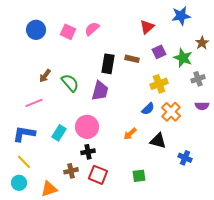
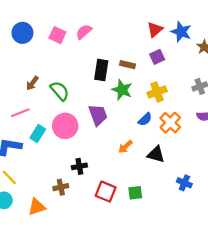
blue star: (181, 16) -> (181, 32), moved, turned 30
red triangle: (147, 27) -> (155, 30), moved
green star: (183, 58) -> (122, 90), moved
purple trapezoid: (100, 91) -> (98, 115), moved, turned -35
pink circle: (87, 127) -> (65, 126), moved
cyan rectangle: (59, 133) -> (38, 134), moved
blue cross: (185, 158) -> (184, 183), moved
red square: (98, 175) -> (106, 192), moved

